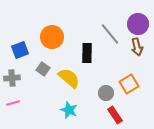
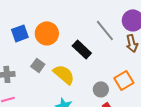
blue square: (20, 50) -> (20, 33), moved
black rectangle: (87, 53) -> (82, 49), turned -48

